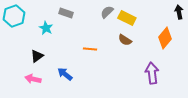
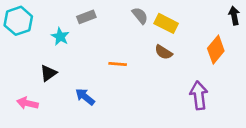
gray semicircle: (107, 12) -> (140, 16), turned 96
gray rectangle: (66, 13) -> (86, 17), turned -40
pink arrow: (33, 79) -> (27, 103), moved

